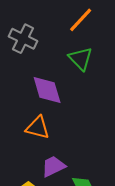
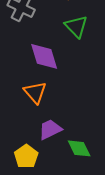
orange triangle: (38, 128) -> (35, 92), turned 35

